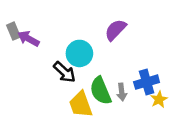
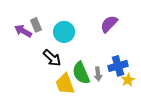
purple semicircle: (115, 30) -> (109, 24), moved
gray rectangle: (14, 31) -> (36, 25), moved
cyan circle: (79, 53) -> (64, 32), moved

